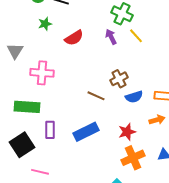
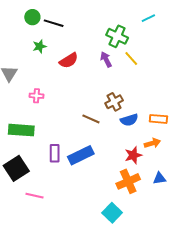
pink cross: (42, 73) -> (36, 96), size x0.6
purple rectangle: (50, 130) -> (55, 153), moved
red star: (127, 132) -> (133, 155), moved

